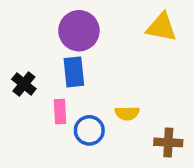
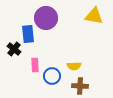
blue rectangle: (74, 72) -> (28, 34), moved
brown cross: (168, 142) -> (80, 86), moved

